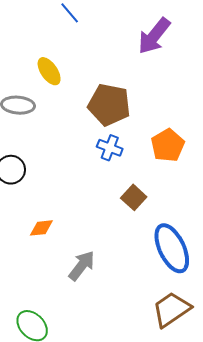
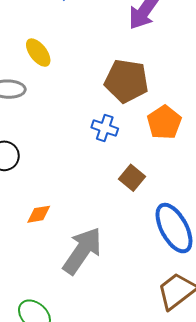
brown pentagon: (109, 105) -> (126, 81), moved
gray arrow: (82, 266) -> (82, 251), size x1.5

